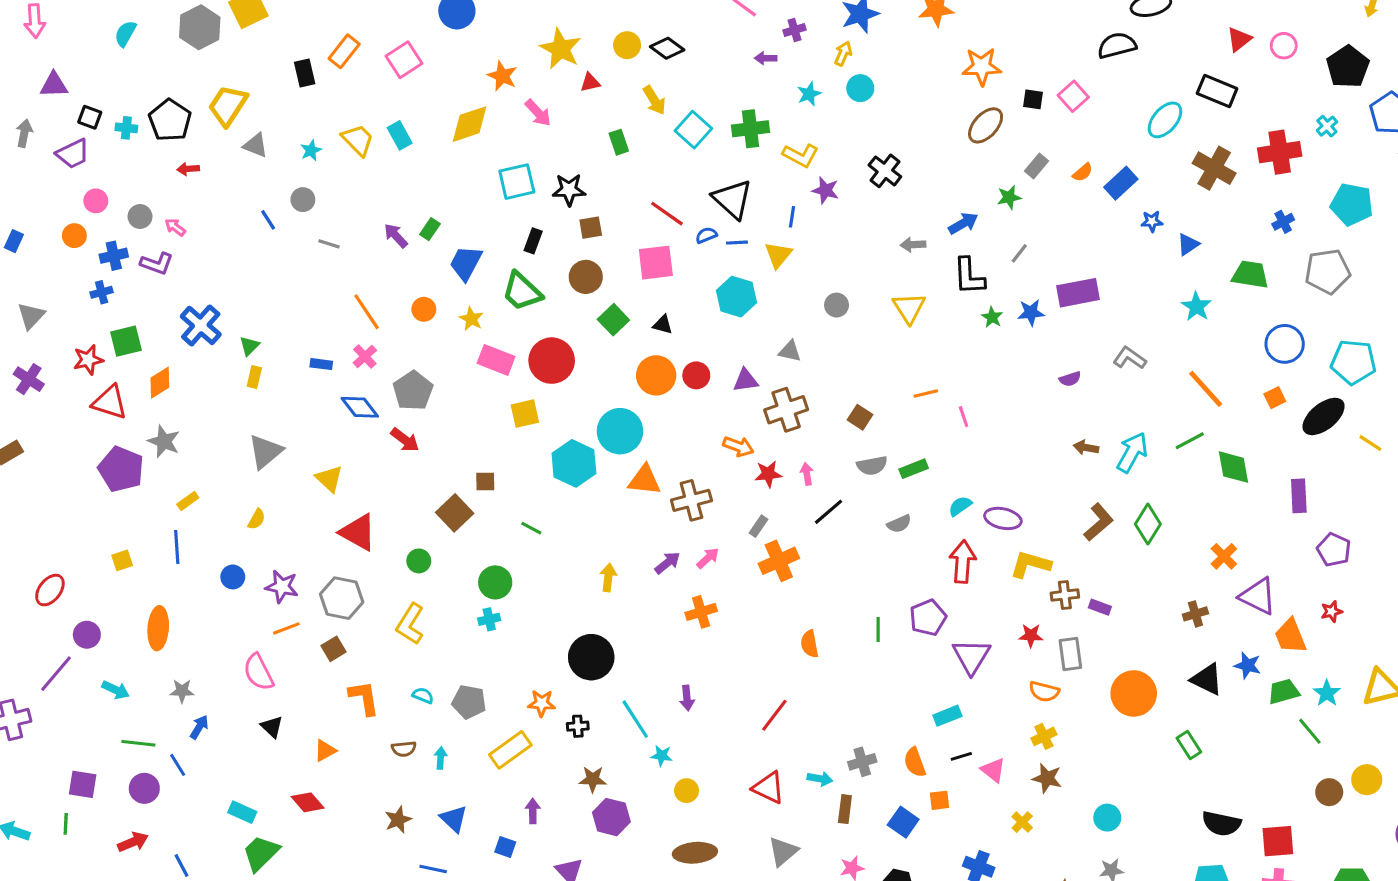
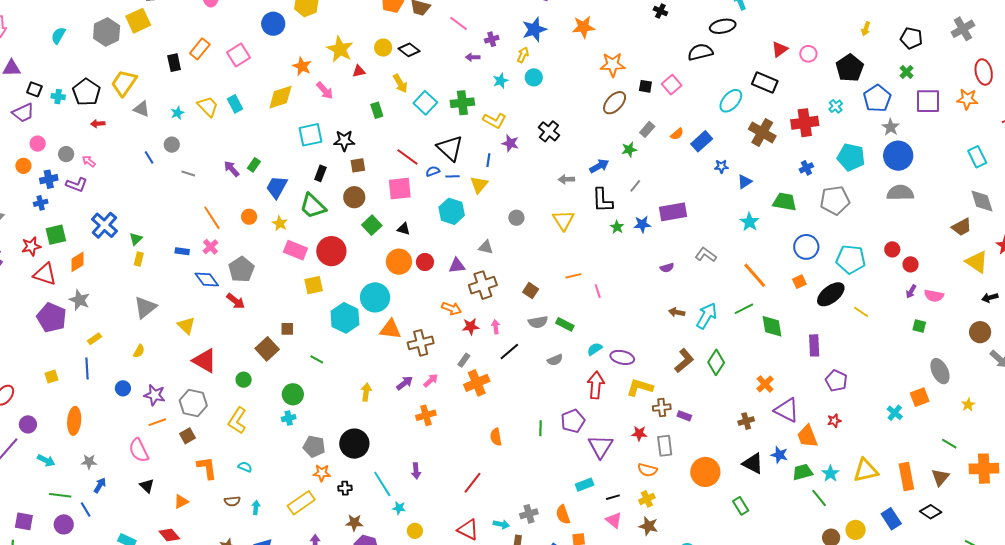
green rectangle: (914, 469) -> (565, 324), turned 48
gray pentagon: (469, 702) -> (314, 446), moved
black line: (961, 756) -> (613, 497), moved

